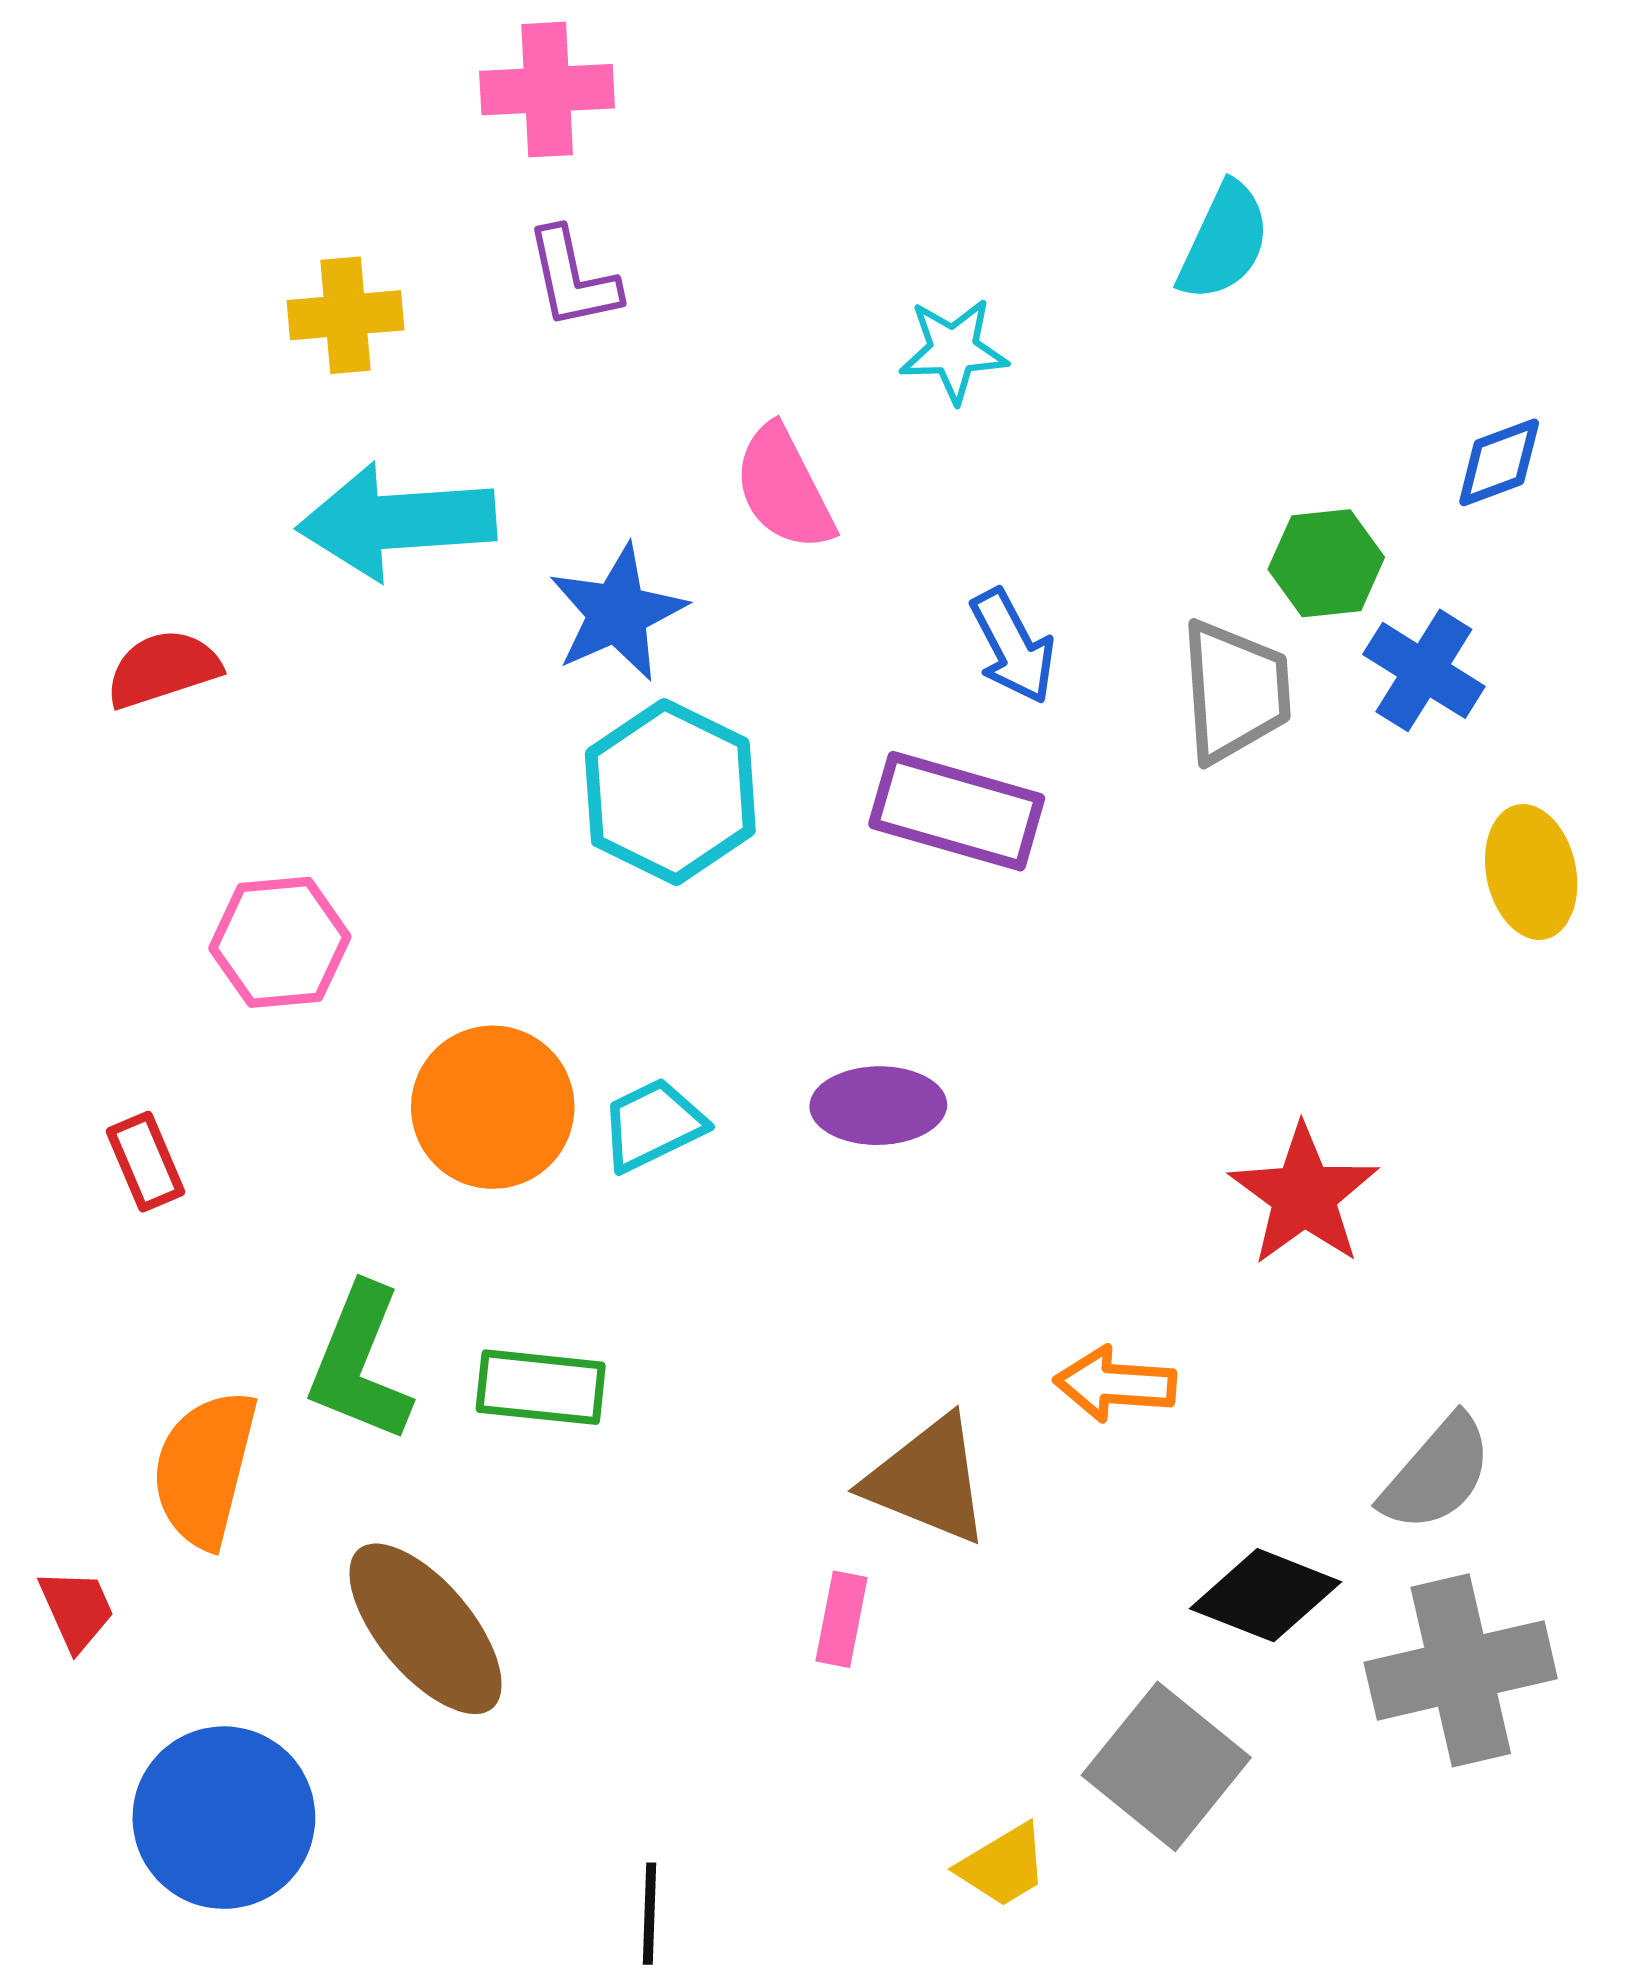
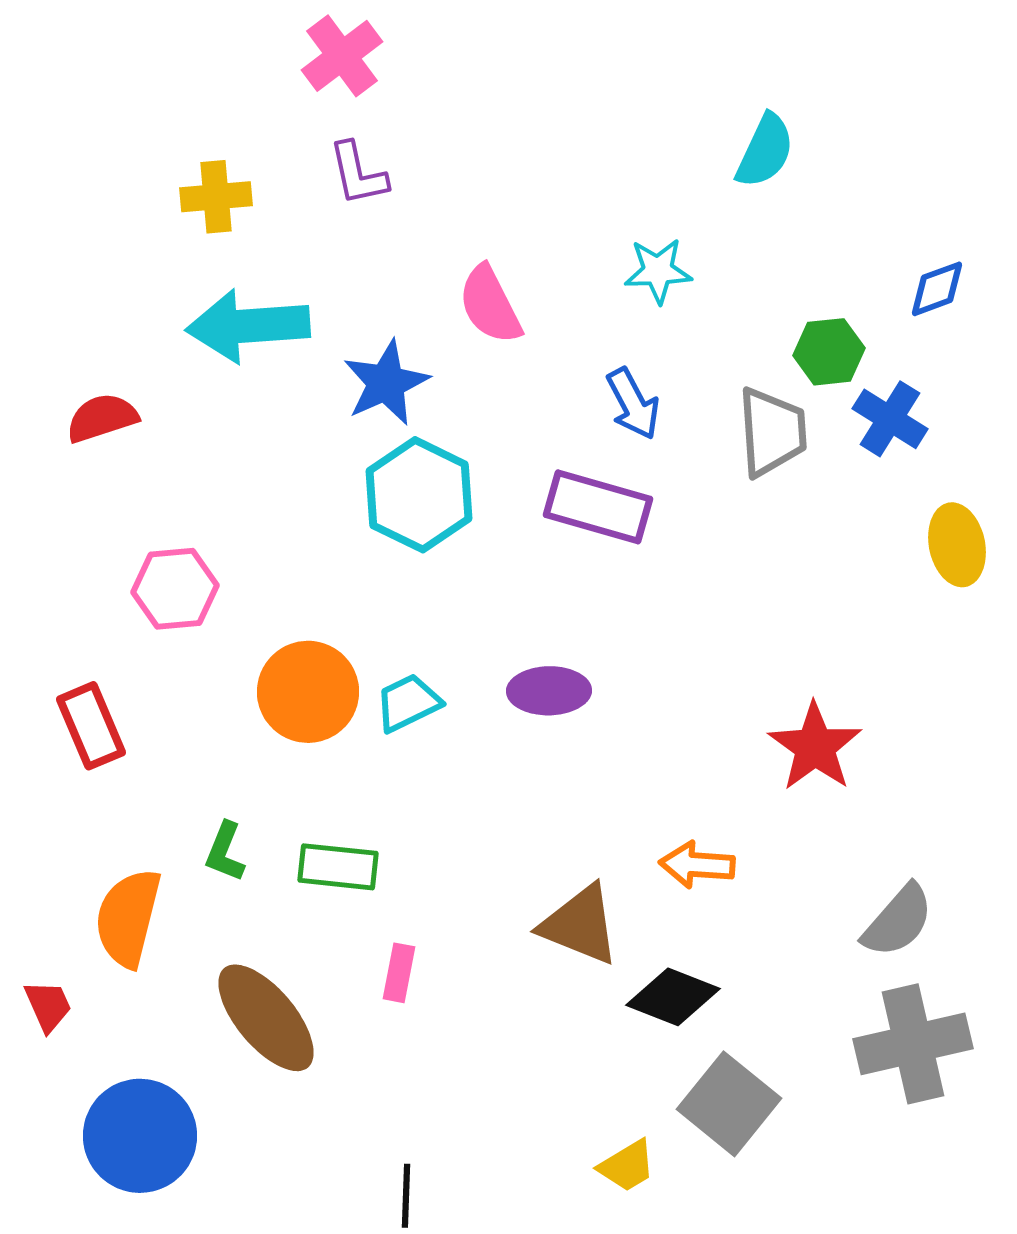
pink cross: (547, 90) -> (342, 56), turned -34
cyan star: (954, 350) -> (658, 271), moved
red rectangle: (146, 1162) -> (91, 726), size x1.4
green L-shape: (360, 1363) -> (225, 852), size x0.6
black diamond: (1266, 1595) -> (673, 997), moved
pink rectangle: (842, 1619) -> (399, 973), moved

